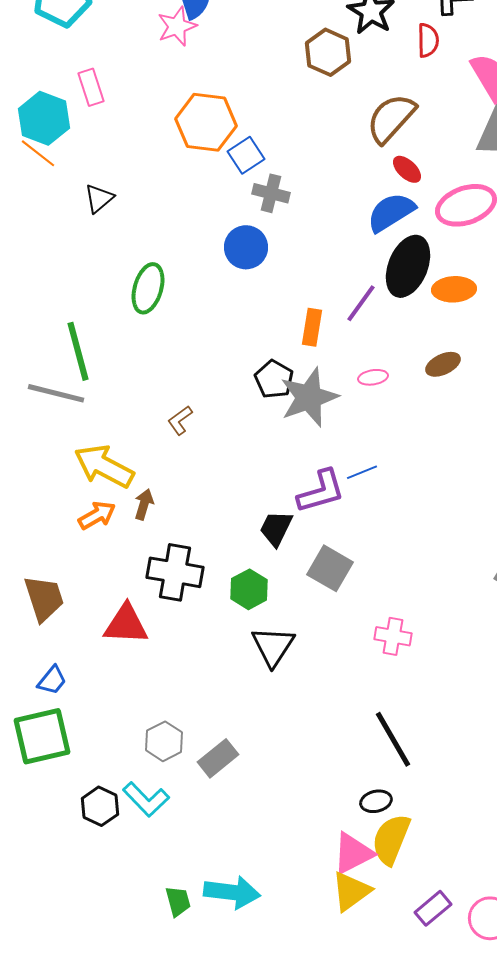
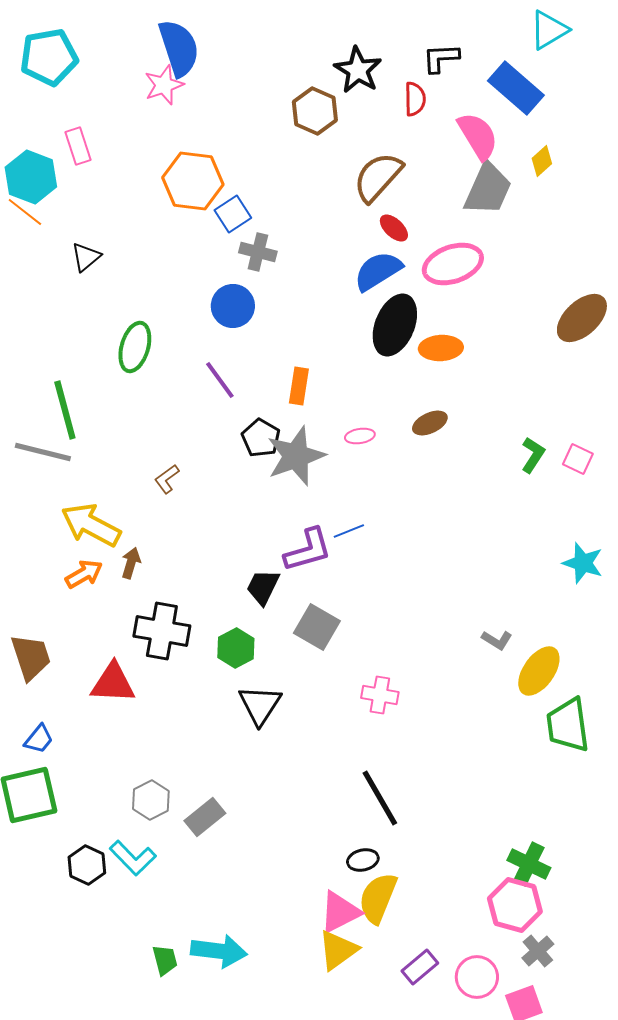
purple line: (361, 303) -> (220, 380), moved, turned -72

